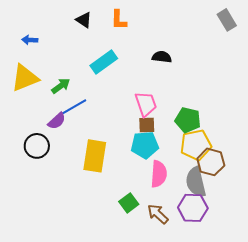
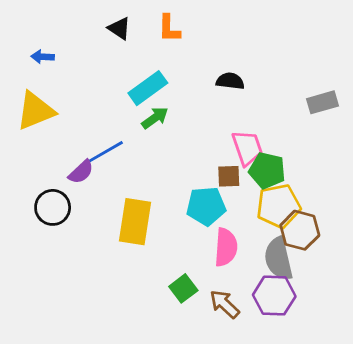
gray rectangle: (227, 20) -> (323, 102), moved, turned -75
green arrow: (61, 86) -> (155, 118), moved
pink trapezoid: (146, 104) -> (247, 148), moved
brown square: (147, 125) -> (229, 176), moved

